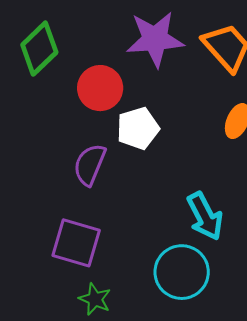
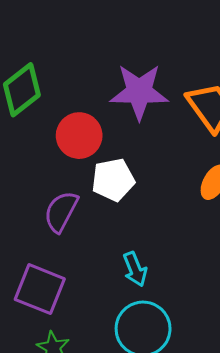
cyan arrow: (205, 216) -> (135, 269), moved, size x0.7

